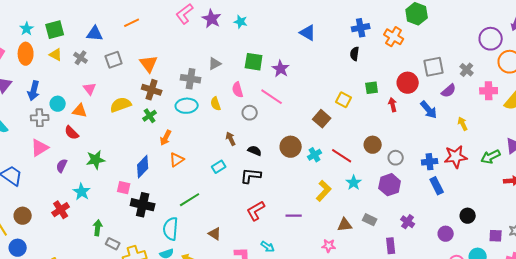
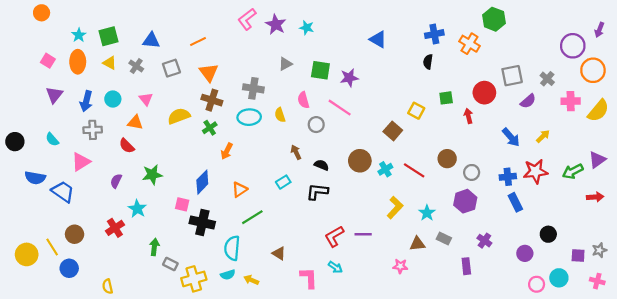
orange line: (132, 23) -> (198, 42), moved
gray triangle: (215, 64) -> (285, 64), moved
purple star: (281, 69) -> (349, 78), turned 30
cyan circle: (58, 104) -> (113, 99), moved
blue arrow: (429, 110) -> (511, 137), moved
yellow arrow: (463, 124) -> (543, 136), turned 72
pink triangle: (40, 148) -> (81, 162), moved
orange triangle: (177, 160) -> (240, 189), moved
cyan star: (354, 183) -> (427, 213), moved
red L-shape: (256, 211) -> (334, 236), moved

